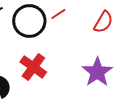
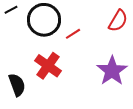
red line: (58, 14) -> (73, 34), moved

